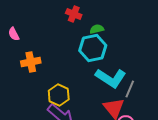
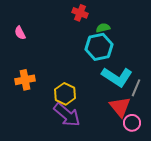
orange cross: (31, 62) -> (25, 80), moved

